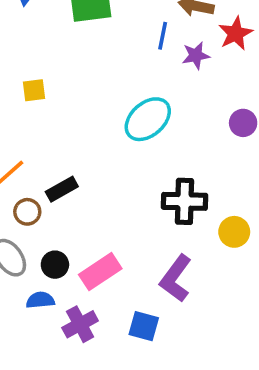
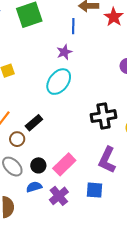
purple star: (196, 55) -> (64, 52), moved
cyan ellipse: (148, 119) -> (59, 82), moved

